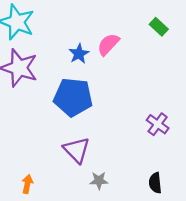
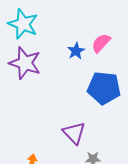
blue pentagon: (73, 97) -> (104, 88), moved

